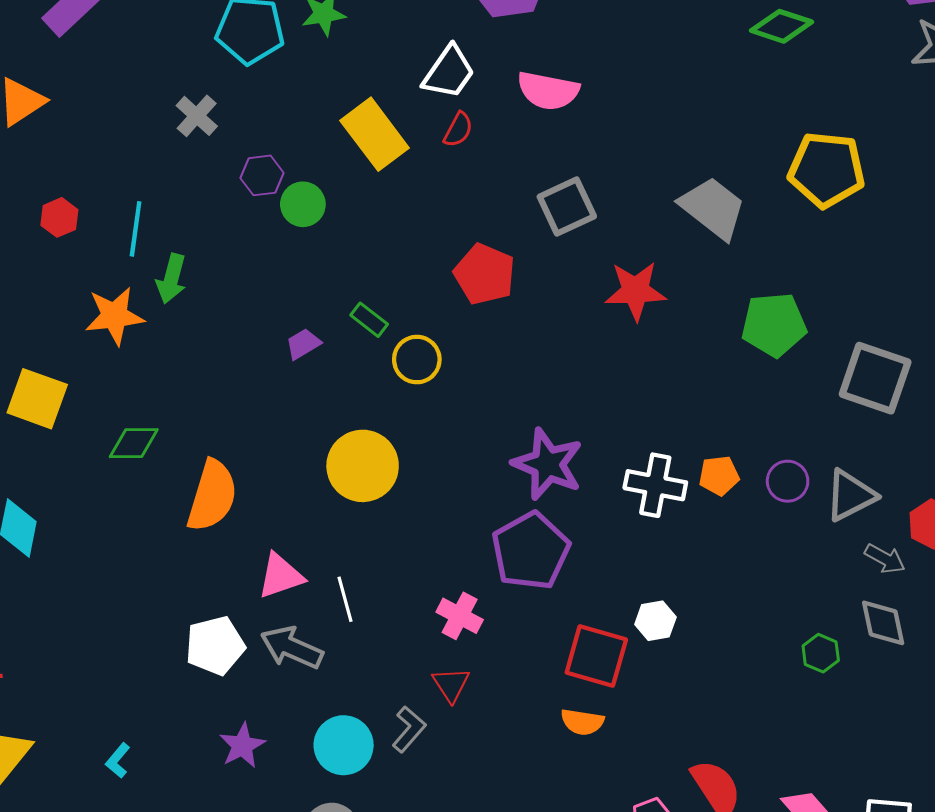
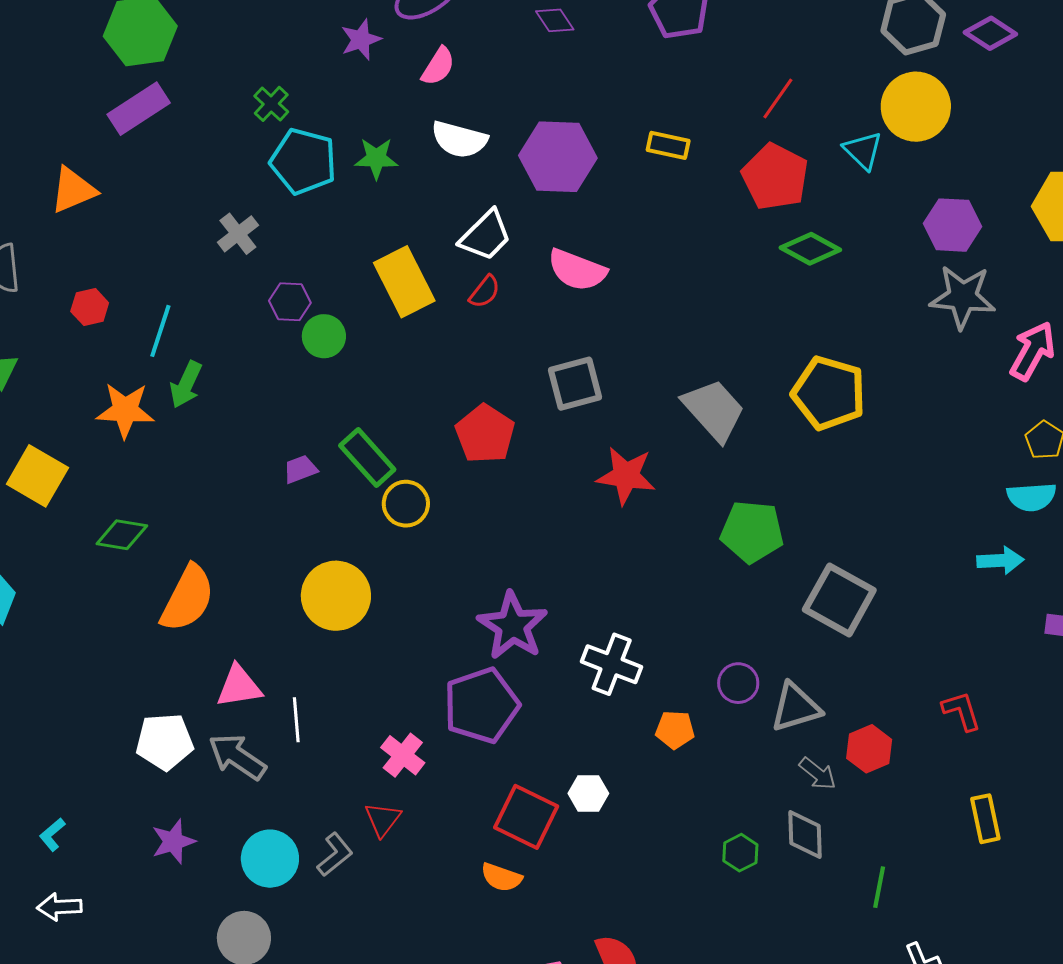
green rectangle: (369, 320) -> (367, 458), size x1.6
orange pentagon: (719, 476) -> (675, 730), moved

